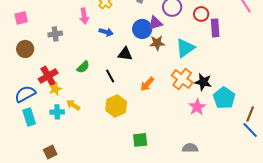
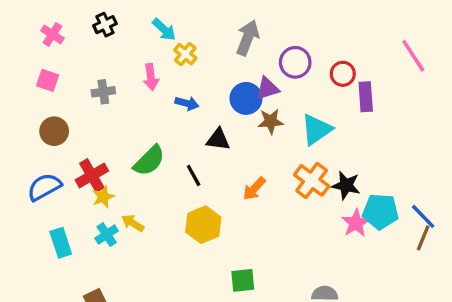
pink square: (21, 18) -> (48, 80), turned 32
gray cross: (55, 34) -> (103, 92), moved
green semicircle: (83, 67) -> (149, 161), size x1.5
blue semicircle: (25, 94) -> (44, 187), moved
cyan pentagon: (224, 98) -> (380, 212), turned -30
pink star: (197, 107) -> (356, 223), moved
cyan cross: (57, 112) -> (107, 235), turned -32
blue line: (250, 130) -> (423, 216), moved

